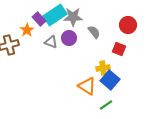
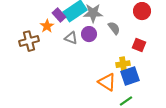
red circle: (128, 25) -> (142, 11), moved
blue square: (110, 80) -> (130, 76), turned 30

